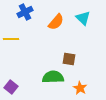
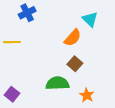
orange semicircle: (56, 22) -> (73, 38), moved
brown square: (69, 59) -> (75, 64), turned 32

